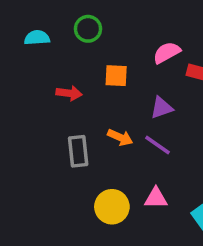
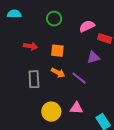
green circle: (88, 29) -> (54, 19), moved
orange square: (116, 76) -> (57, 51), moved
purple triangle: (162, 108) -> (93, 57), moved

